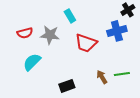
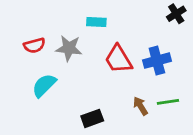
cyan rectangle: (70, 16) -> (96, 22), turned -56
blue cross: (117, 31) -> (157, 61), moved
red trapezoid: (86, 43) -> (118, 59), turned 40

